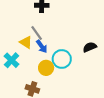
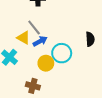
blue arrow: (42, 46) -> (40, 41), turned -80
black semicircle: (90, 47) -> (90, 39), turned 112

